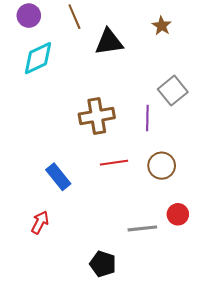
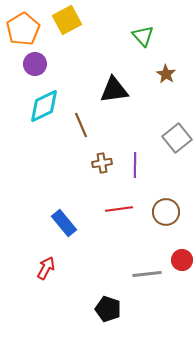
brown line: (74, 17) -> (81, 125), moved
brown cross: (97, 116) -> (102, 163), size x0.6
purple line: (147, 118) -> (135, 165), moved

